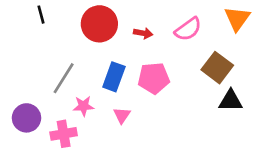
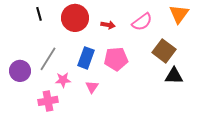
black line: (41, 15) -> (39, 14), moved
purple circle: (26, 118) -> (20, 71), moved

